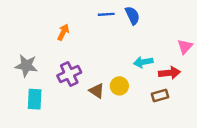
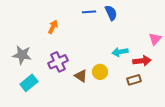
cyan rectangle: (35, 99) -> (29, 83), turned 48

